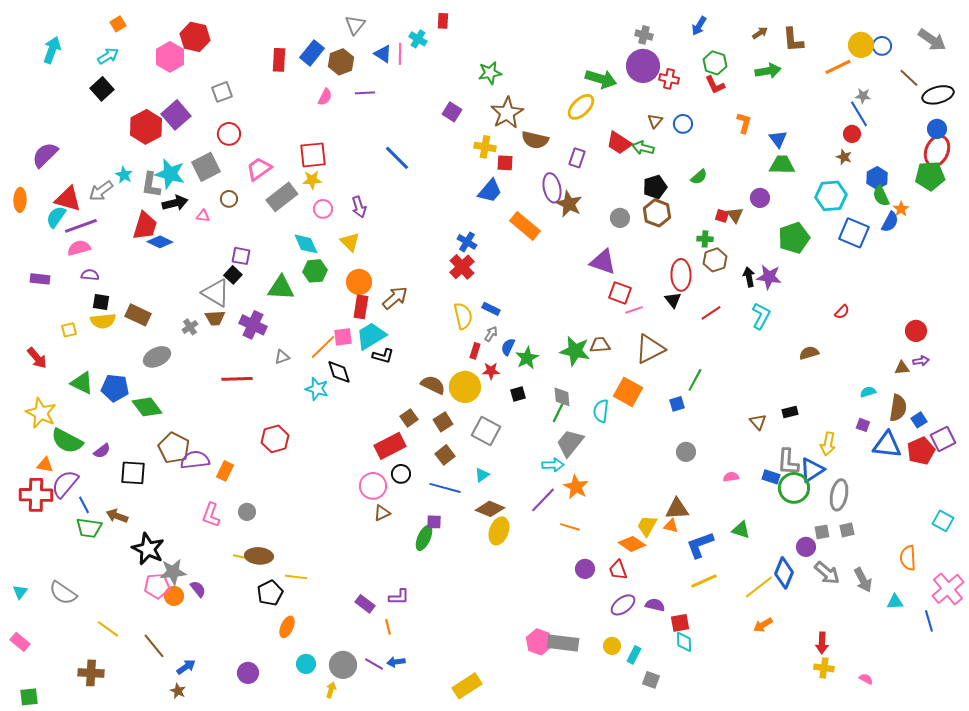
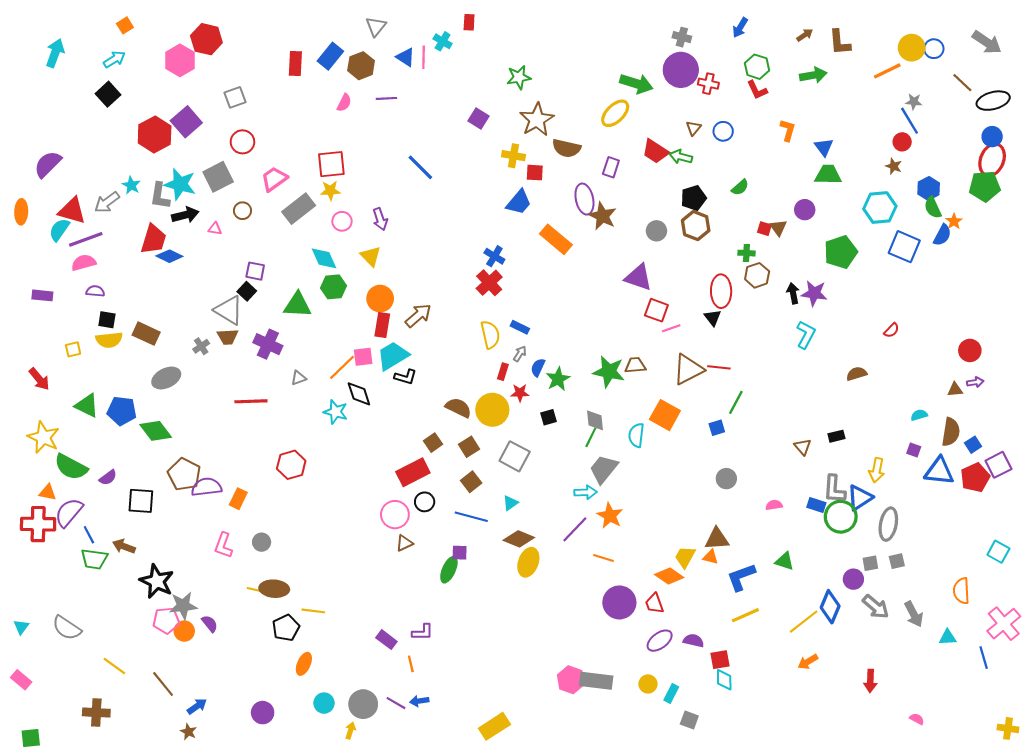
red line: (711, 313) -> (719, 367), moved, turned 40
purple circle: (585, 569) -> (619, 602), size x1.6
yellow cross: (824, 668) -> (1008, 728), moved

